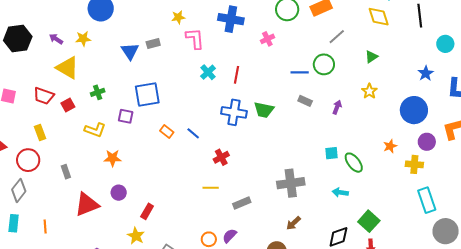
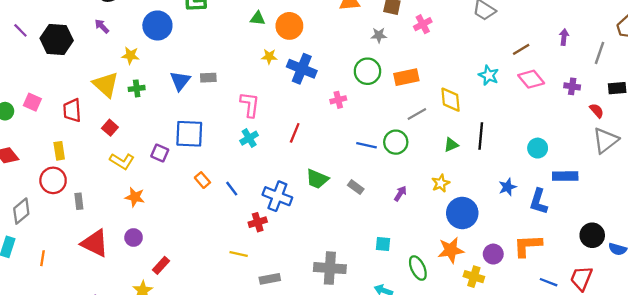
black line: (420, 16) -> (481, 136), moved
yellow star: (178, 17) -> (269, 57), moved
yellow diamond: (379, 17) -> (451, 100), moved
pink L-shape: (195, 38) -> (250, 105), moved
purple arrow: (56, 39) -> (102, 26), moved
cyan cross: (208, 72) -> (249, 138), moved
blue star: (426, 73) -> (507, 187), moved
green cross: (98, 92) -> (137, 88), moved
red trapezoid: (44, 96) -> (72, 110), turned 55
gray rectangle: (305, 101) -> (356, 187), moved
red square: (68, 105) -> (110, 128), moved, turned -32
blue circle: (414, 110) -> (462, 213), moved
blue cross: (234, 112) -> (277, 196), moved
orange star: (390, 146) -> (451, 250), size x1.6
red circle: (28, 160) -> (53, 180), moved
green ellipse: (354, 163) -> (418, 268), moved
red triangle: (87, 204) -> (95, 243), turned 36

